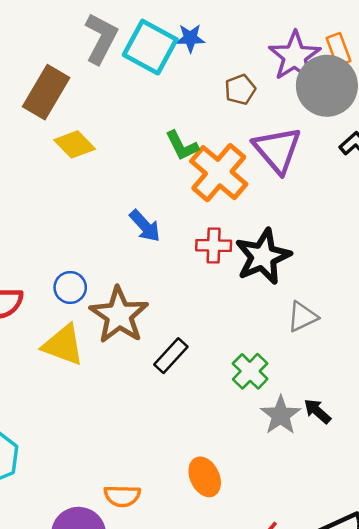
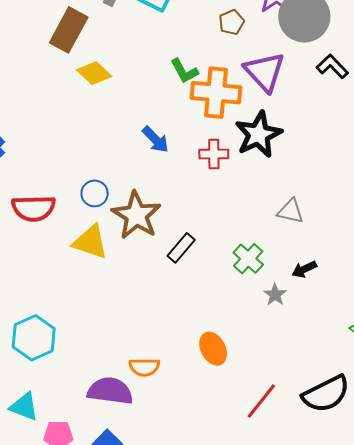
orange cross: (219, 173) -> (216, 93), turned -33
black star: (263, 256) -> (258, 134), moved
gray triangle: (302, 317) -> (291, 211), turned 40
black arrow: (317, 411) -> (304, 269), moved, turned -65
gray star: (281, 415) -> (275, 295), size x0.7

